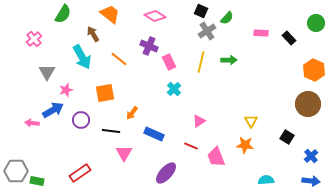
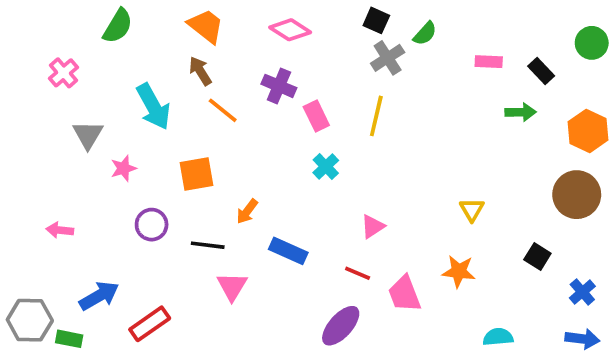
brown arrow: (93, 34) -> (200, 71), moved
green arrow: (229, 60) -> (521, 112), moved
blue arrow: (53, 110) -> (99, 296), moved
yellow triangle: (251, 121) -> (472, 210), moved
purple ellipse: (166, 173) -> (341, 326), moved

